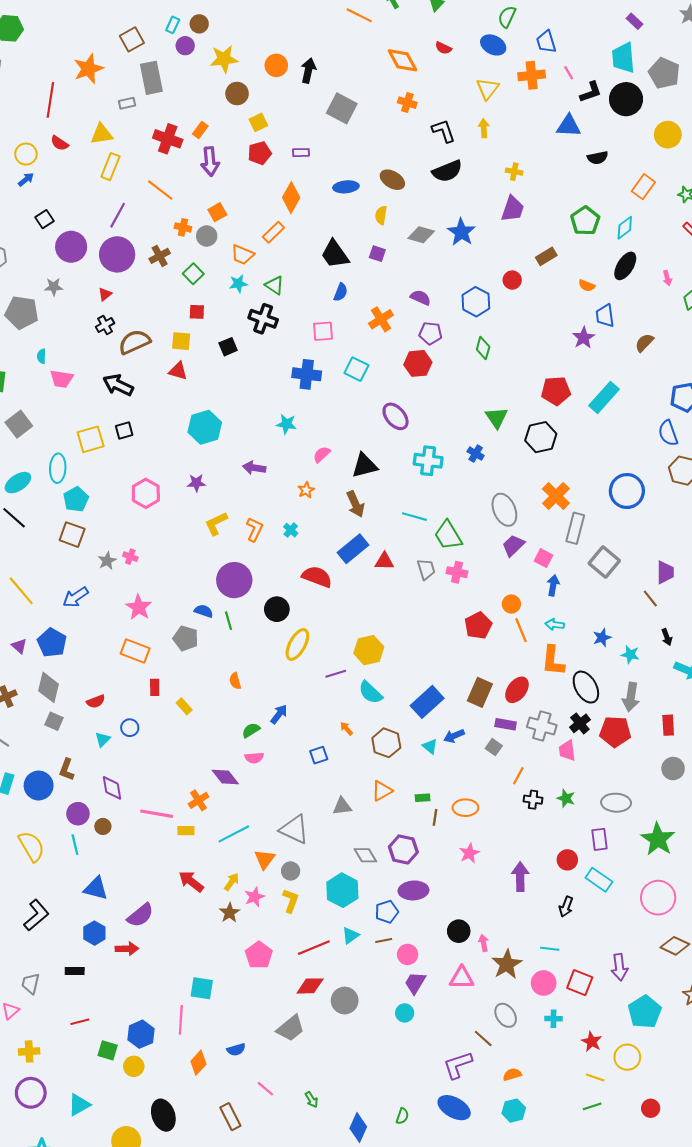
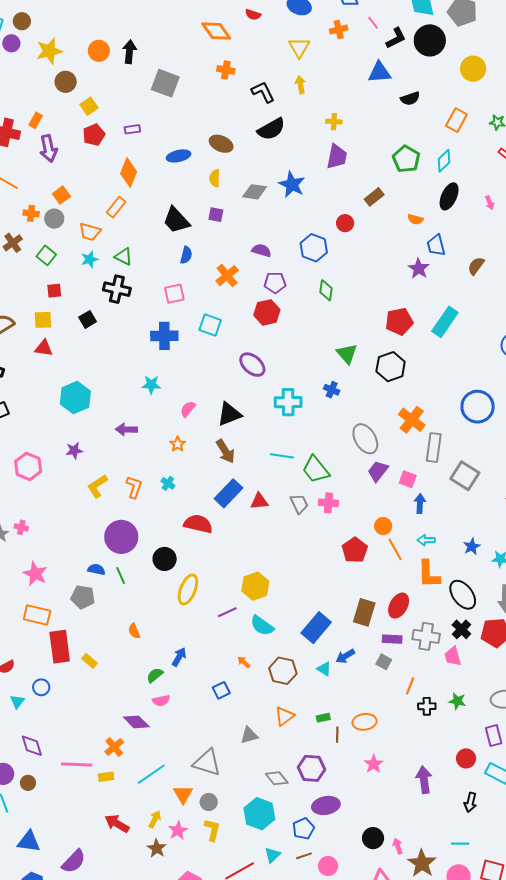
orange cross: (532, 75) -> (339, 29), size x0.7
red rectangle: (155, 687) -> (60, 647), size x2.0

